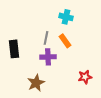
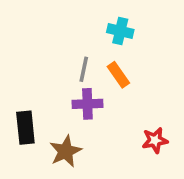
black rectangle: (14, 49) -> (25, 128), moved

